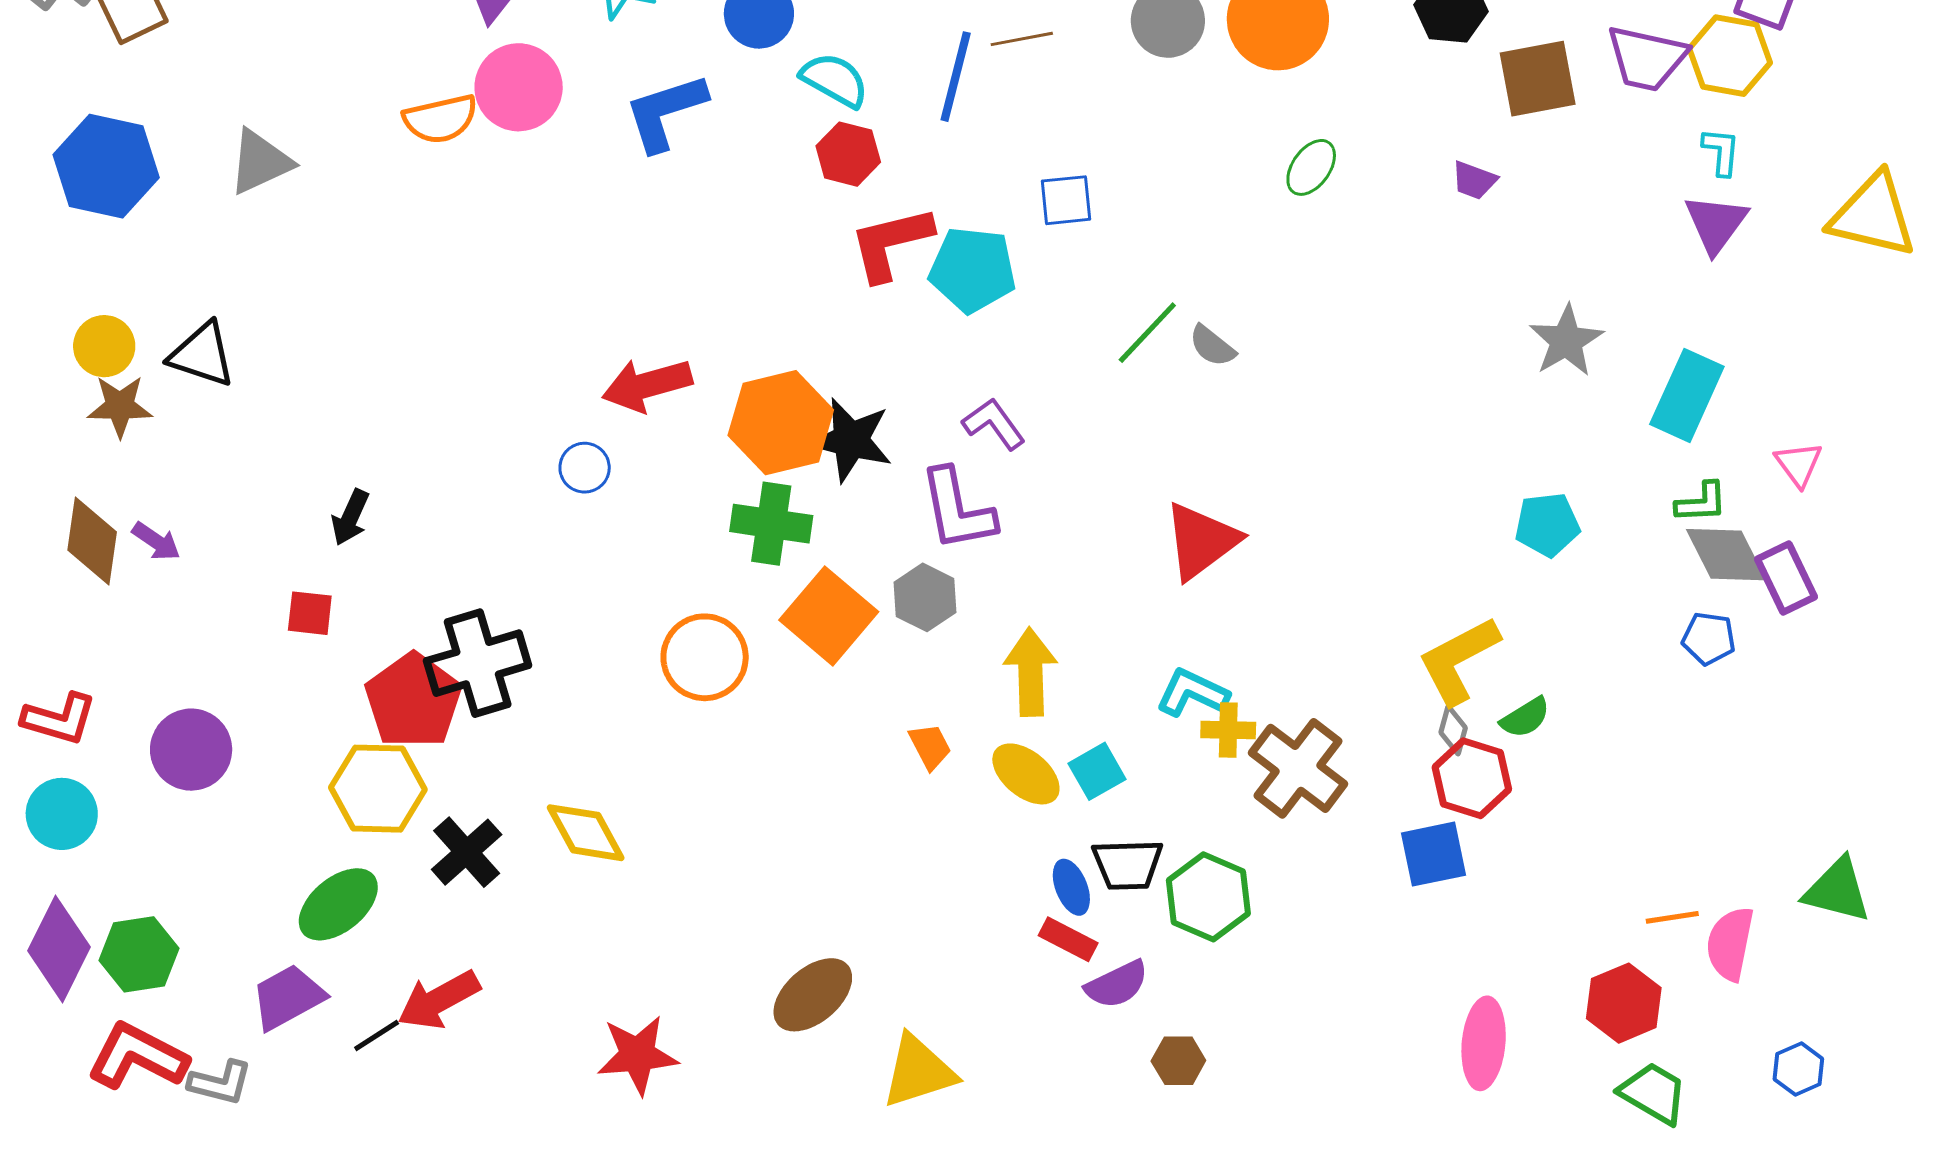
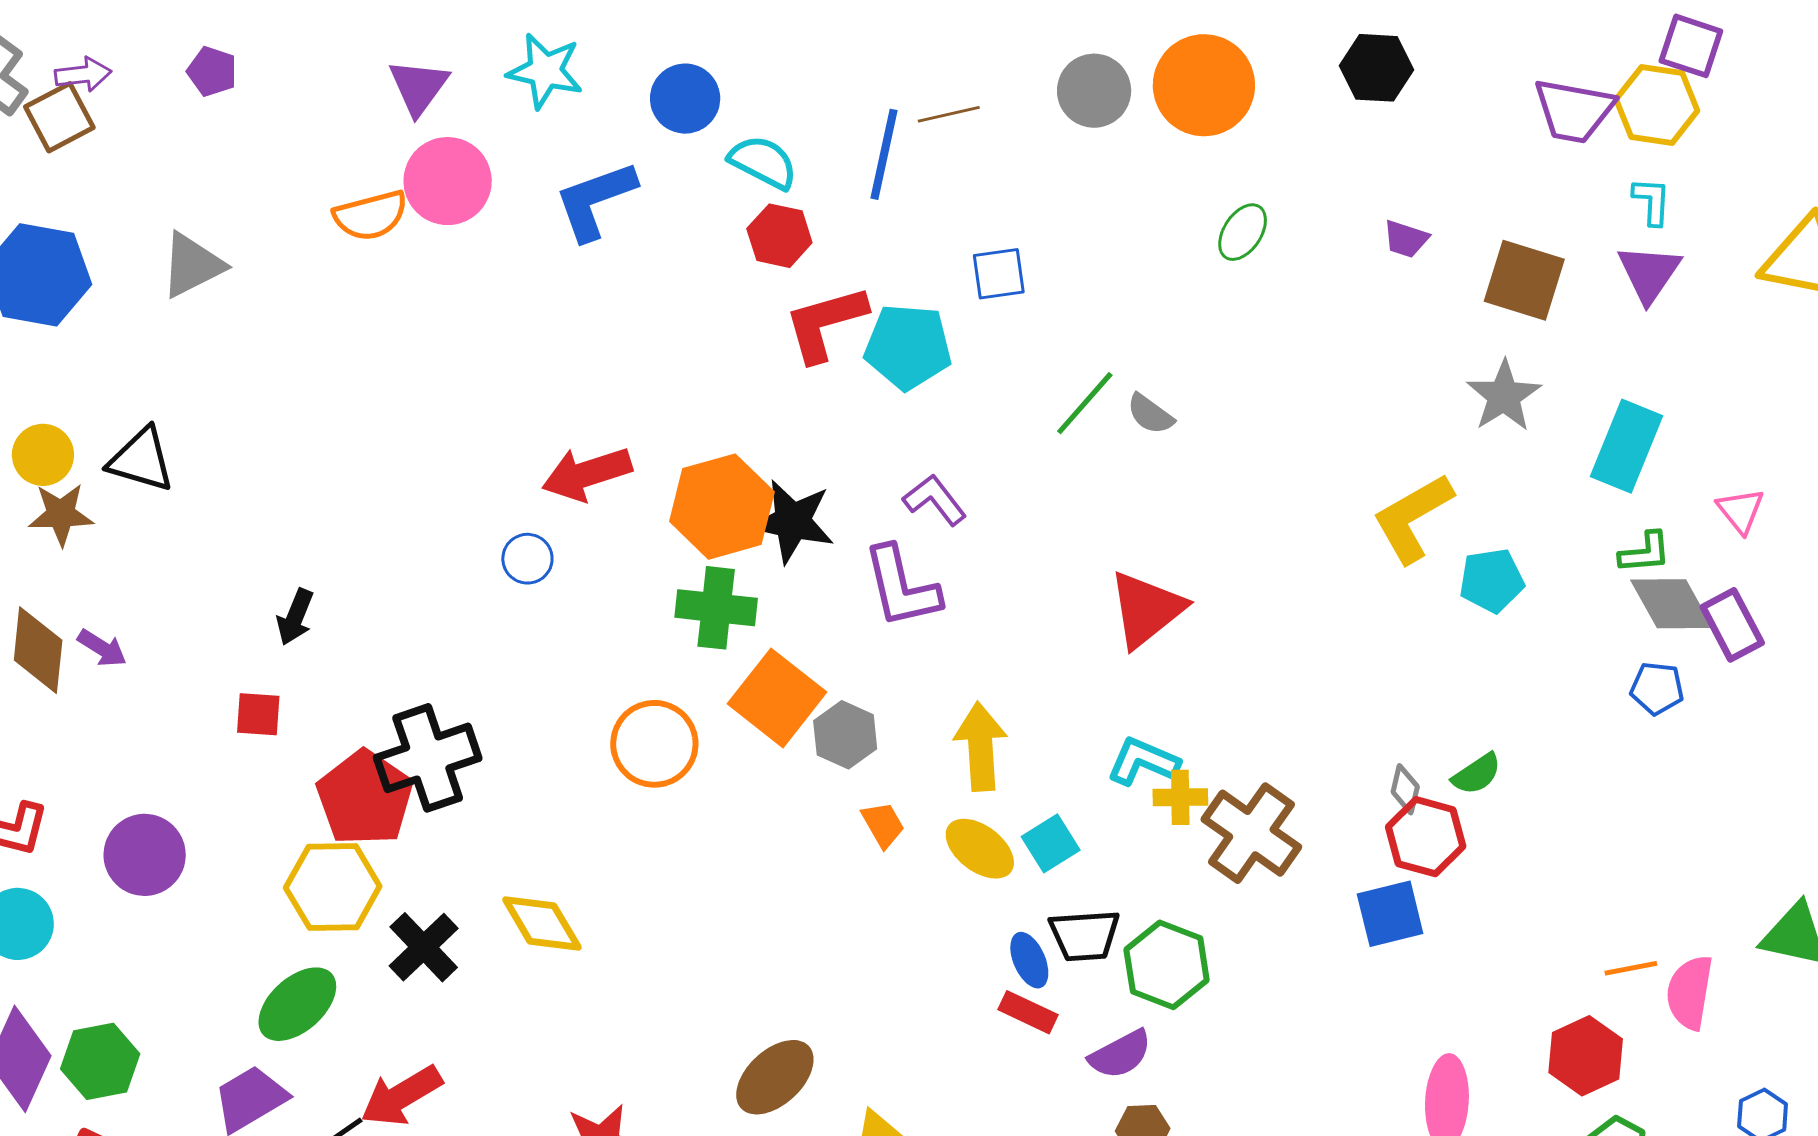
brown square: (1538, 79) -> (1524, 280), moved, turned 30
gray hexagon: (925, 597) -> (845, 735), moved
yellow L-shape: (1459, 660) -> (1413, 518), moved
purple semicircle: (1117, 984) -> (1120, 1054), moved

